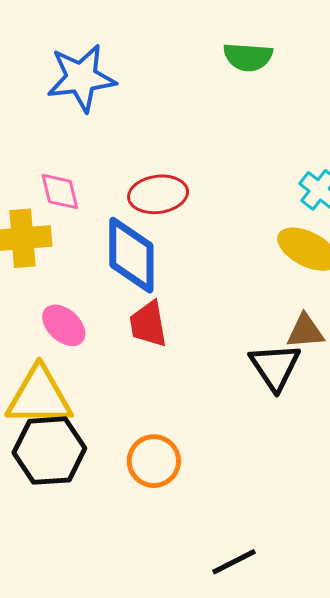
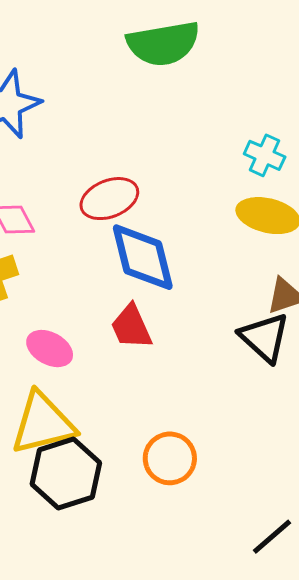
green semicircle: (248, 57) -> (163, 44), size x1.5
blue diamond: (131, 255) -> (143, 257), moved

